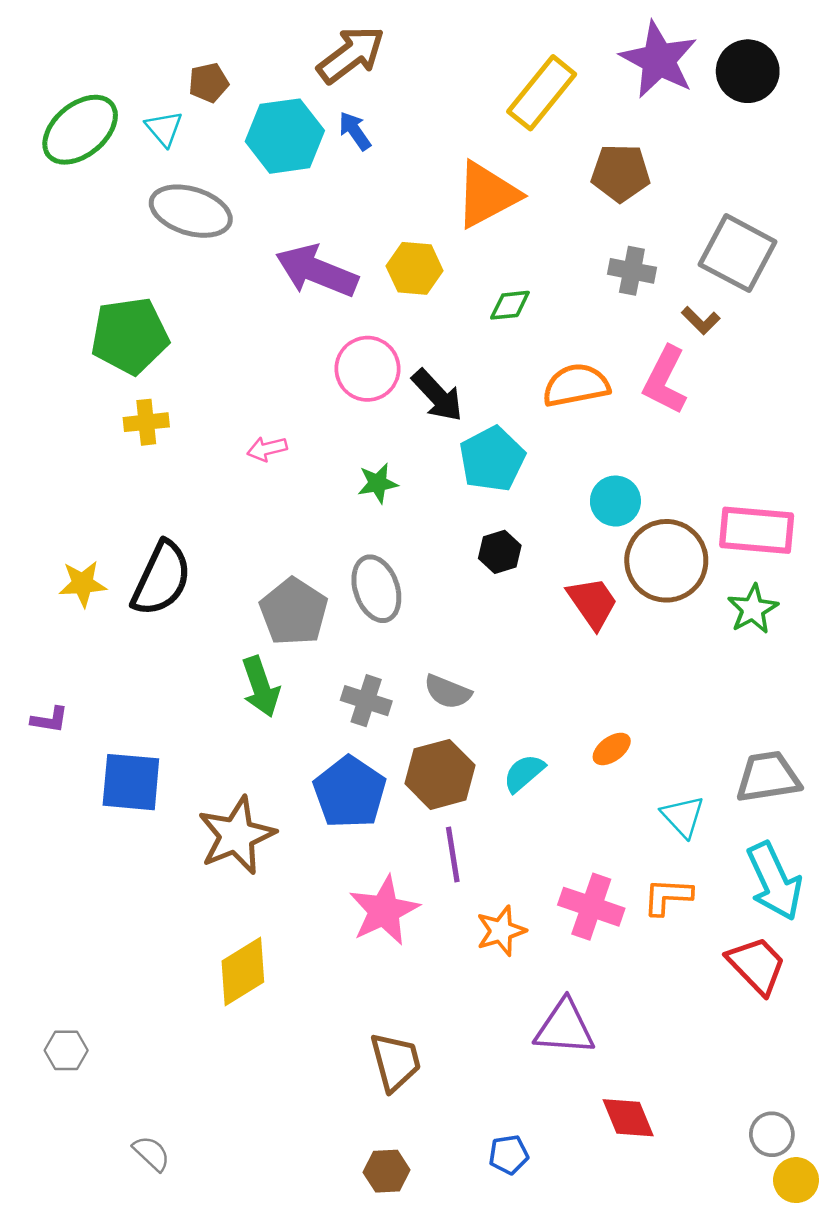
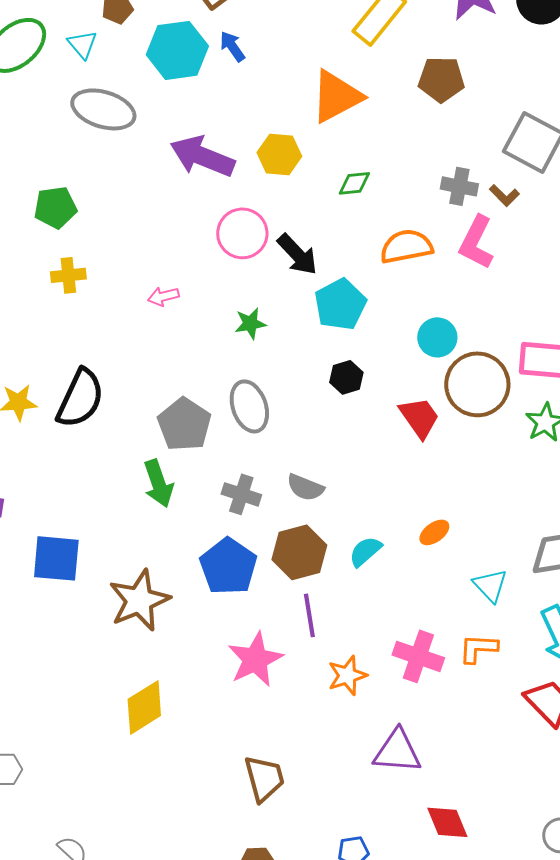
gray cross: (632, 271) -> (459, 186), moved
green pentagon: (130, 336) -> (55, 207), size x0.7

